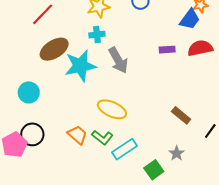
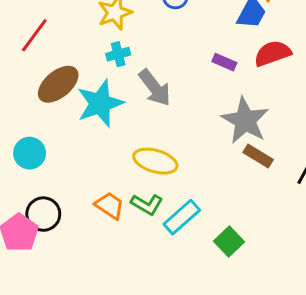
purple rectangle: (167, 50) -> (224, 62), turned 35
gray star: (177, 153) -> (245, 120), moved, size x2.0

